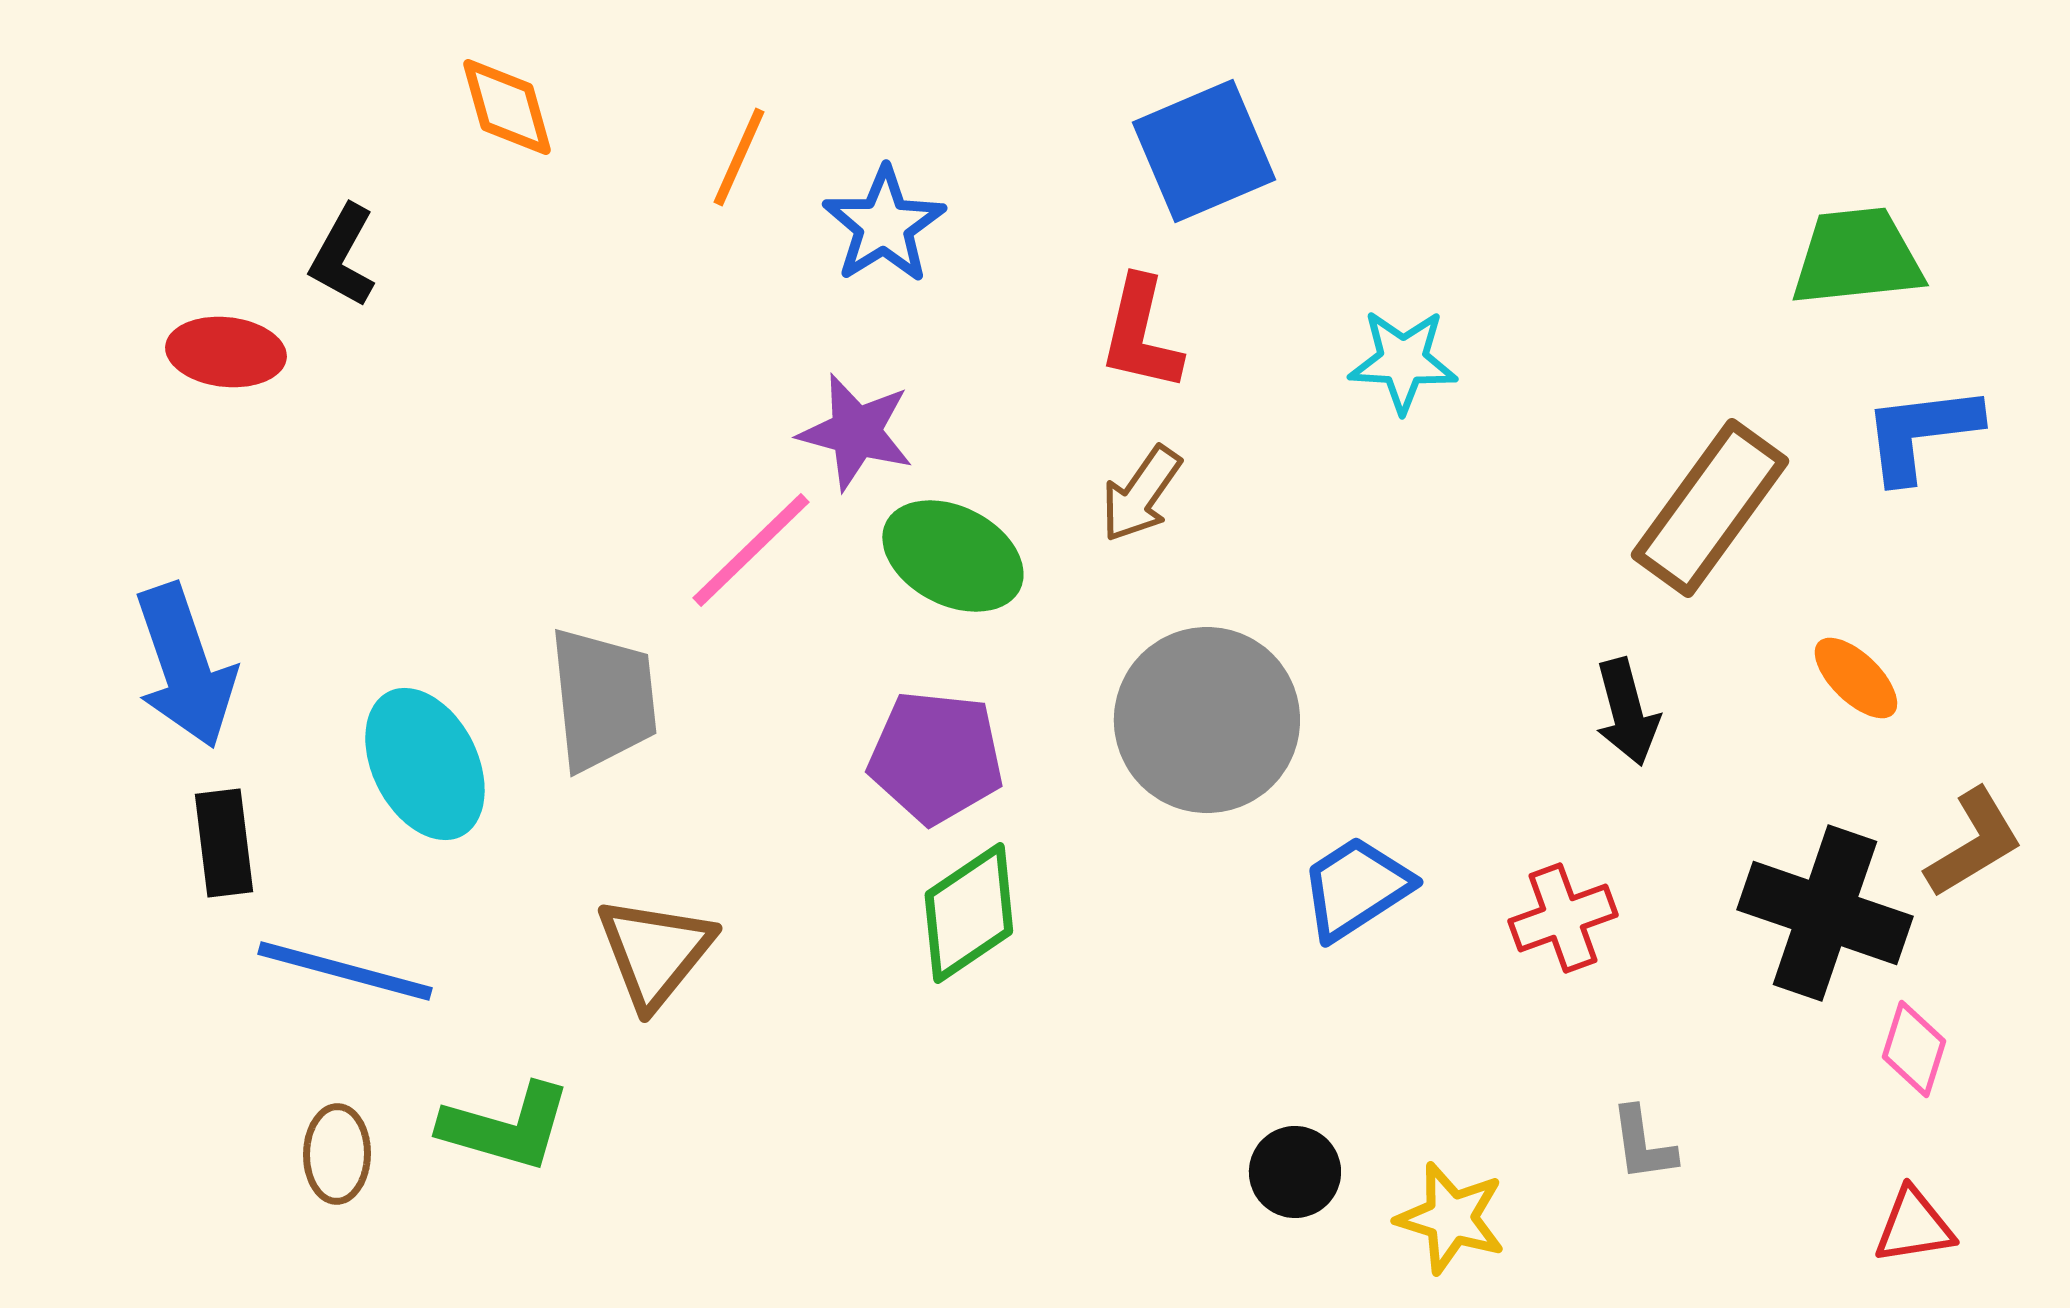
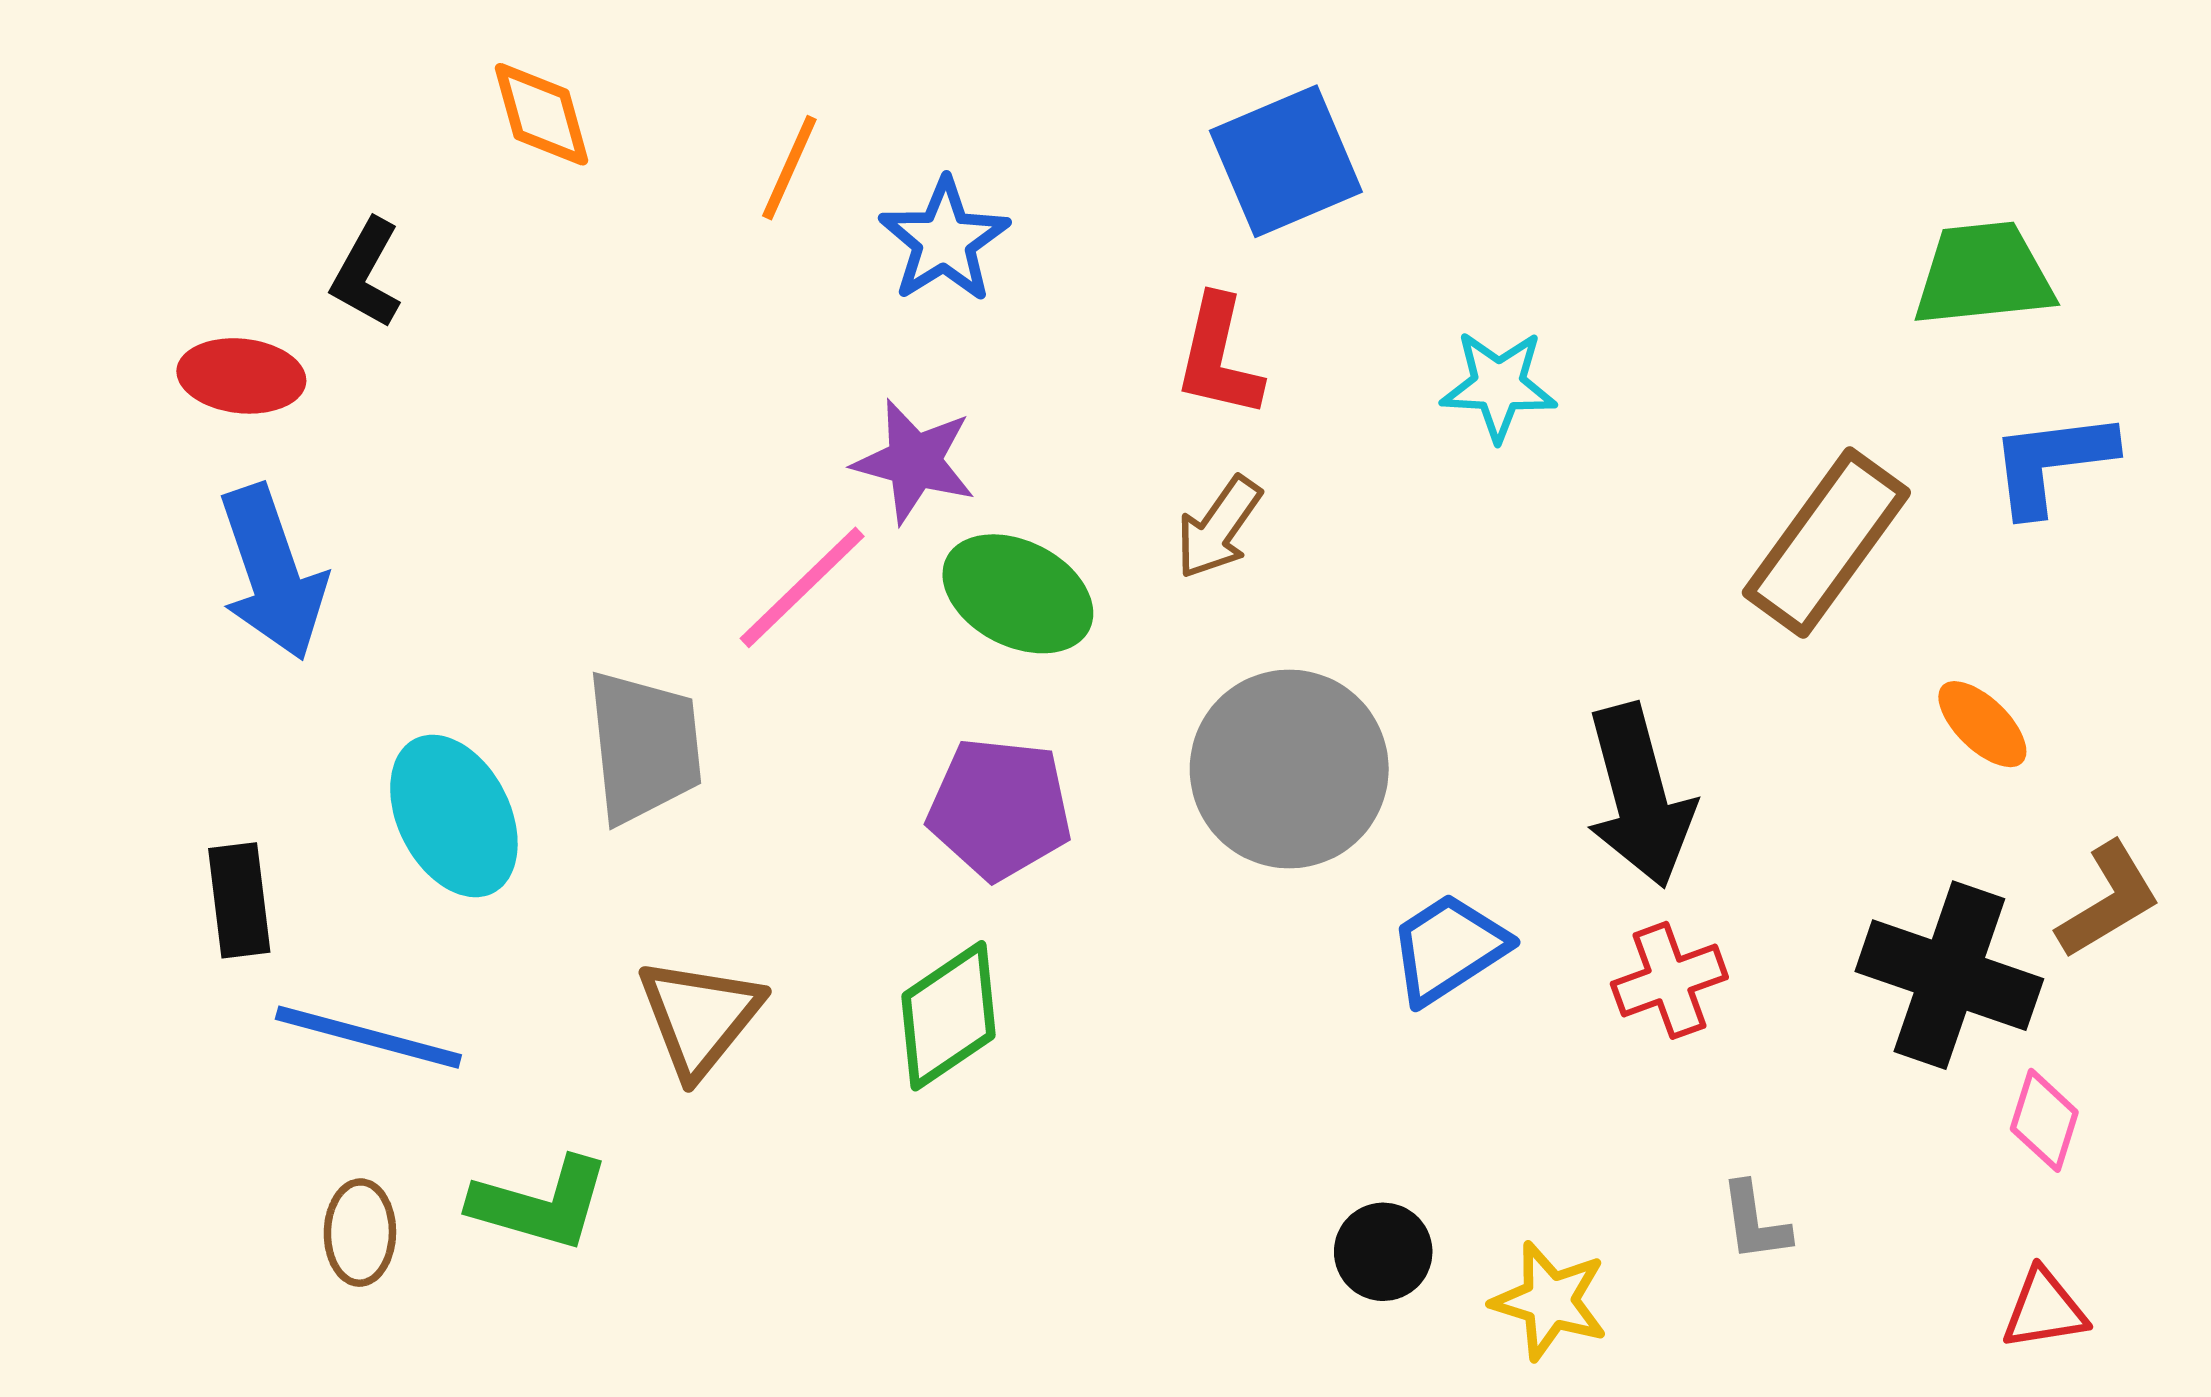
blue arrow: (185, 666) -> (272, 572), moved
black arrow: (1627, 712) -> (1640, 796), moved, size x1.6
green diamond: (969, 913) -> (948, 1016), moved

